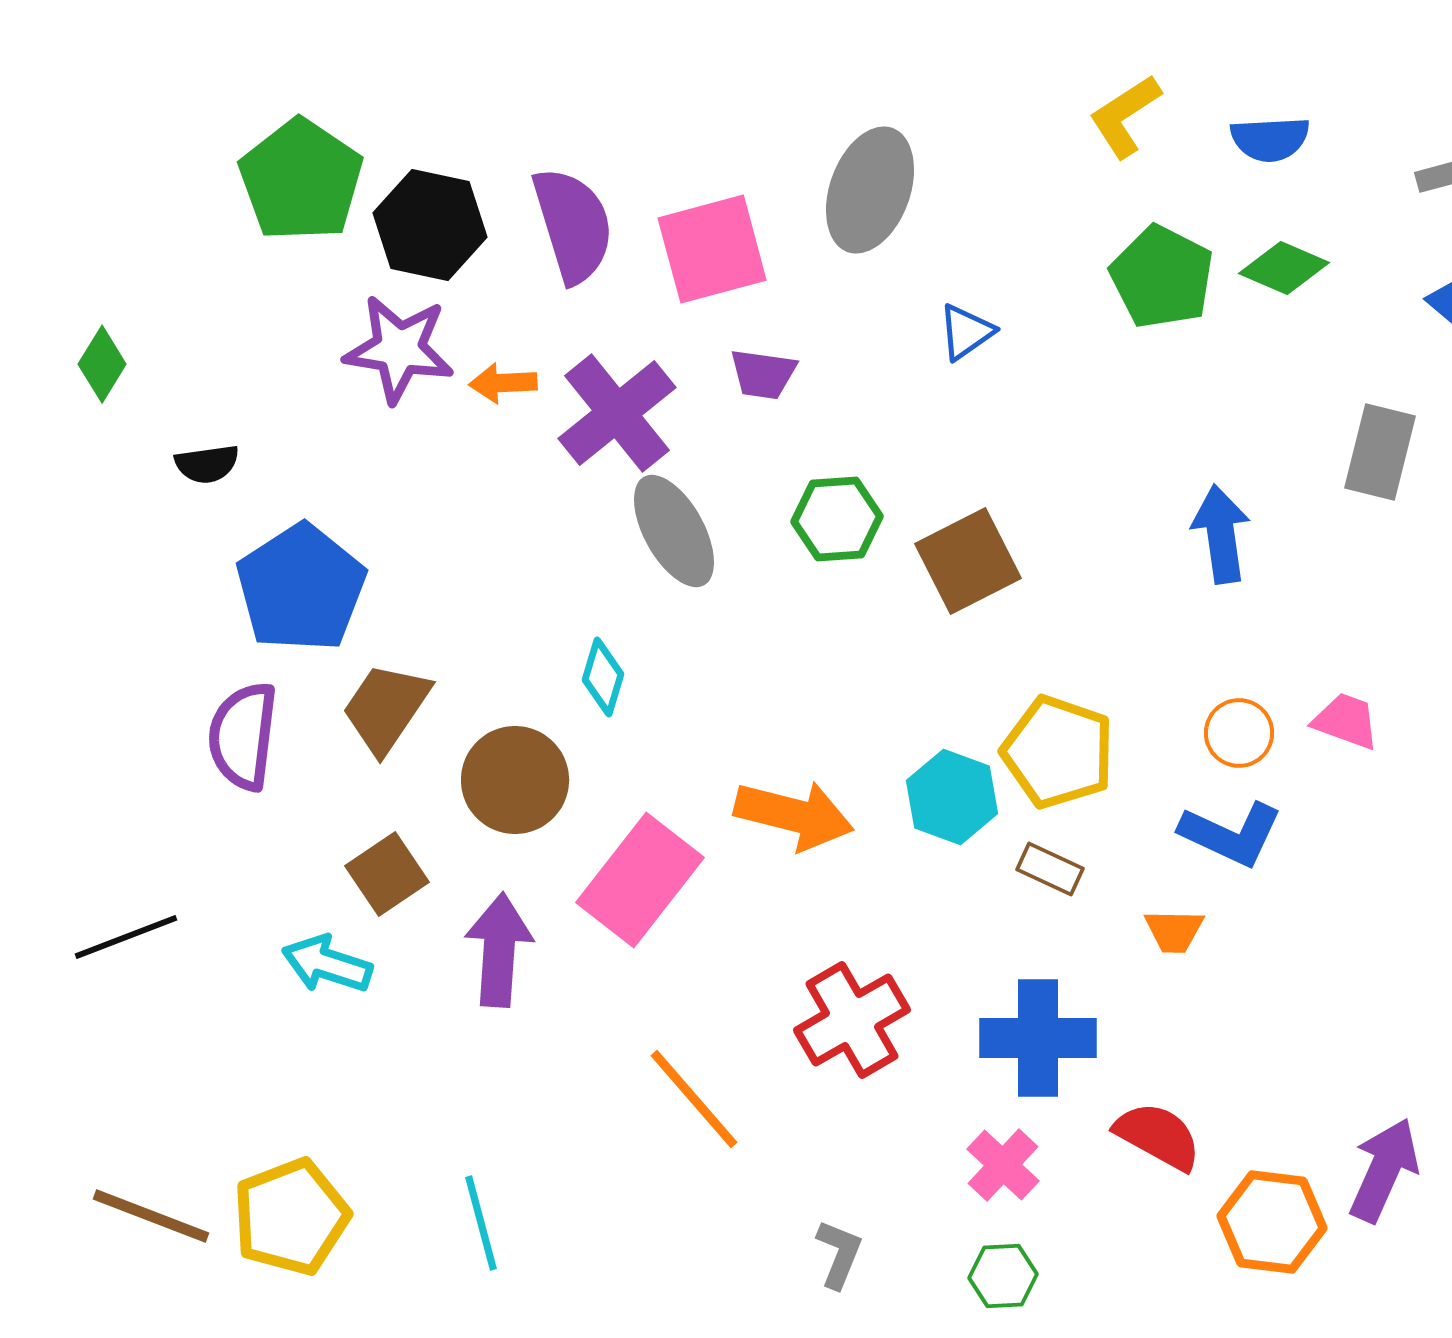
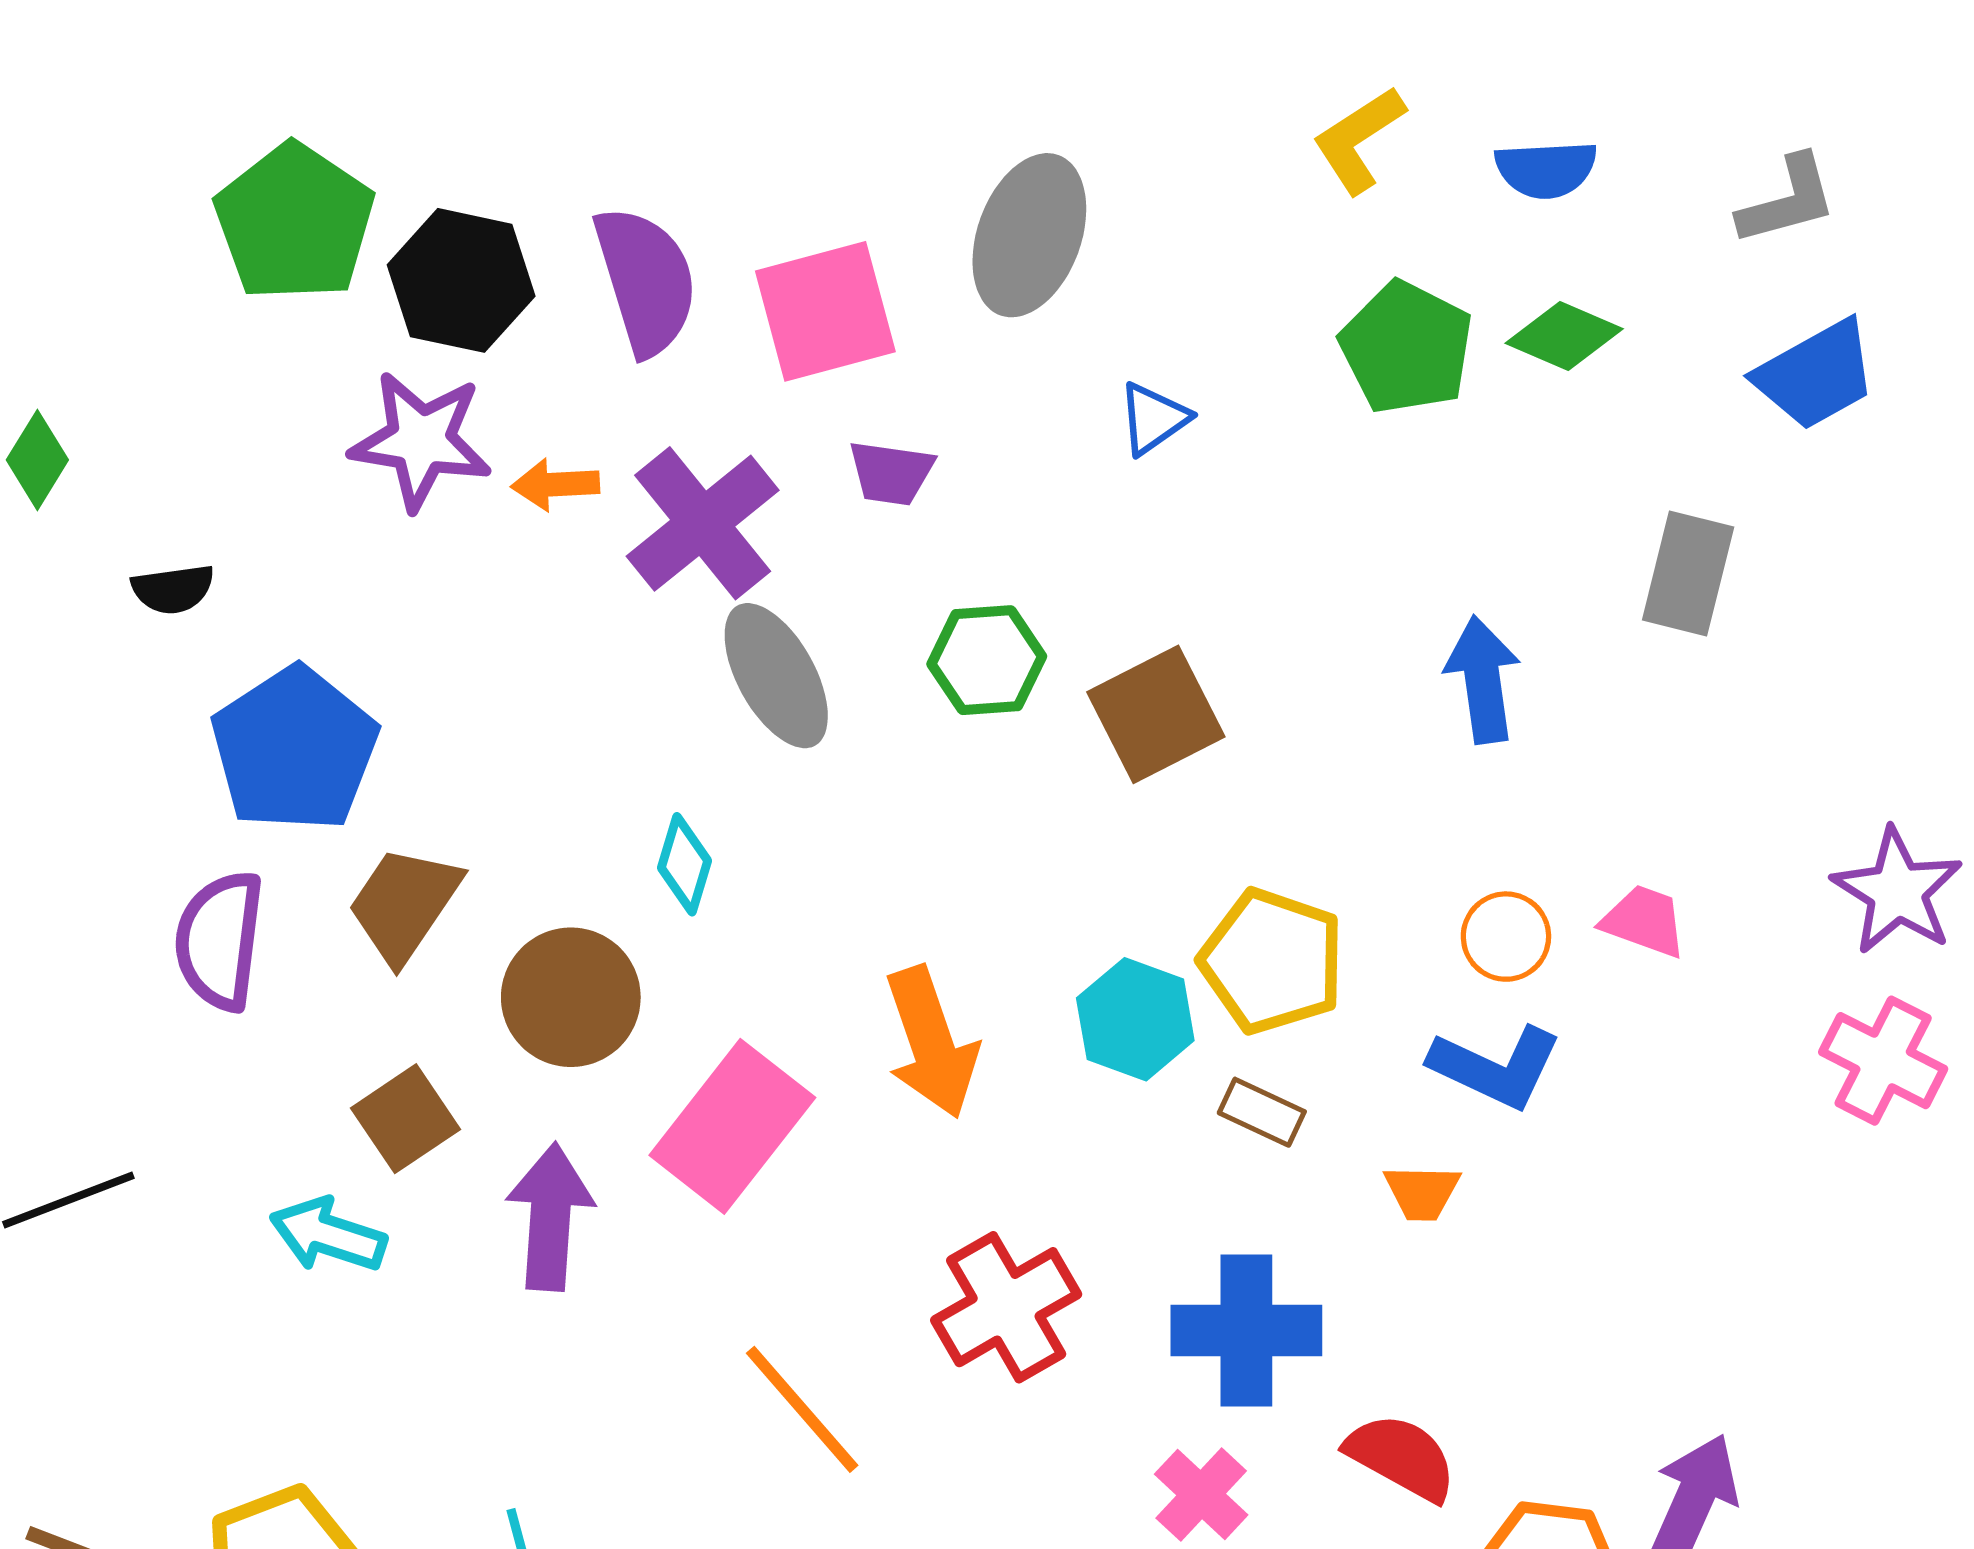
orange arrow: (794, 815) -> (931, 1042), turned 57

